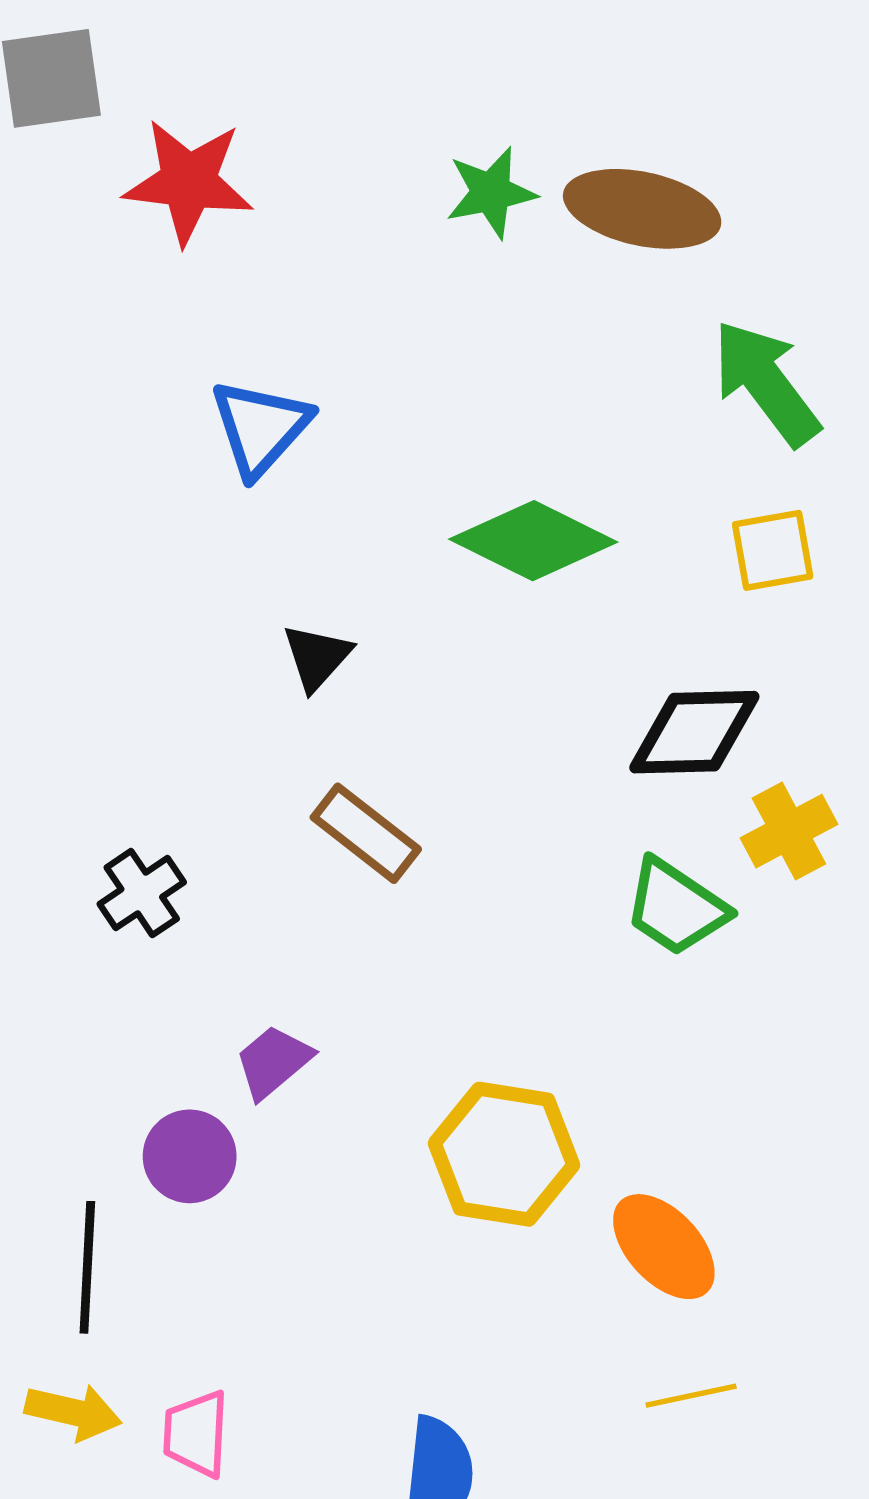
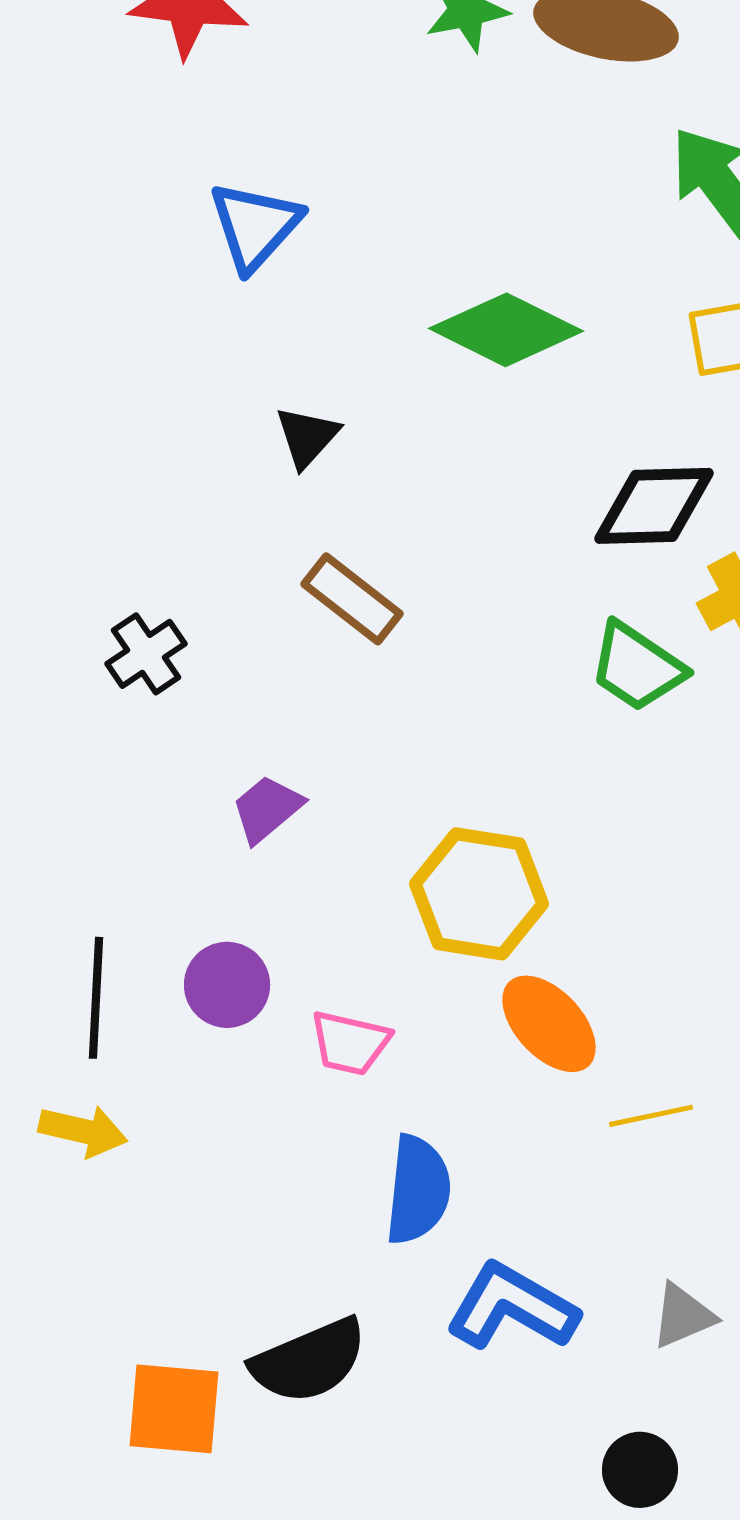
purple circle: (190, 1156) -> (227, 985), moved
orange ellipse: (664, 1247) -> (549, 1024), moved
pink trapezoid: (196, 1434) -> (350, 1043), moved, turned -80

